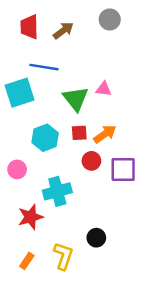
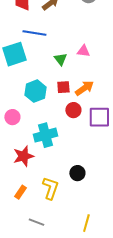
green triangle: (76, 99) -> (60, 59), size x0.6

